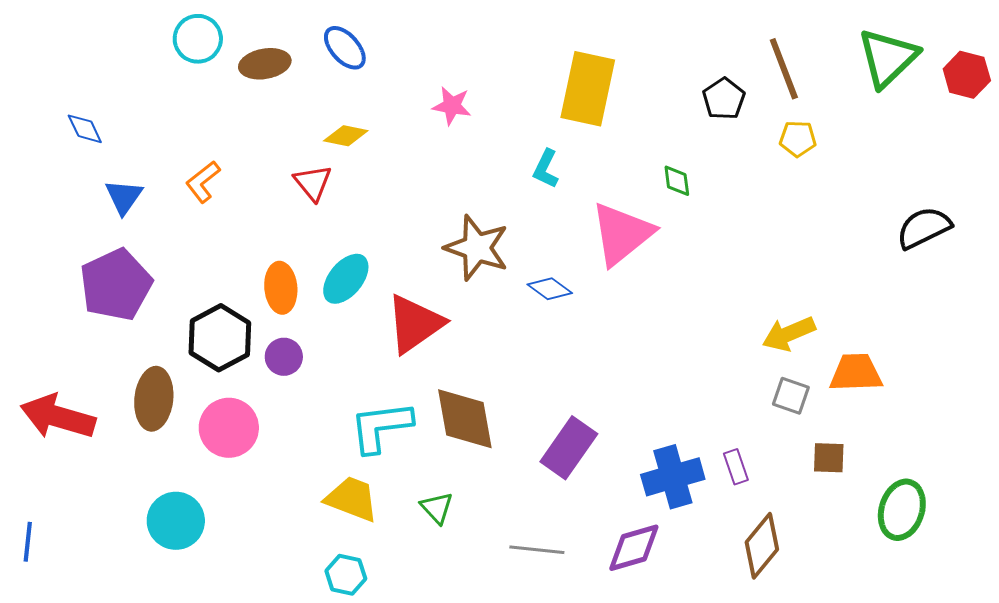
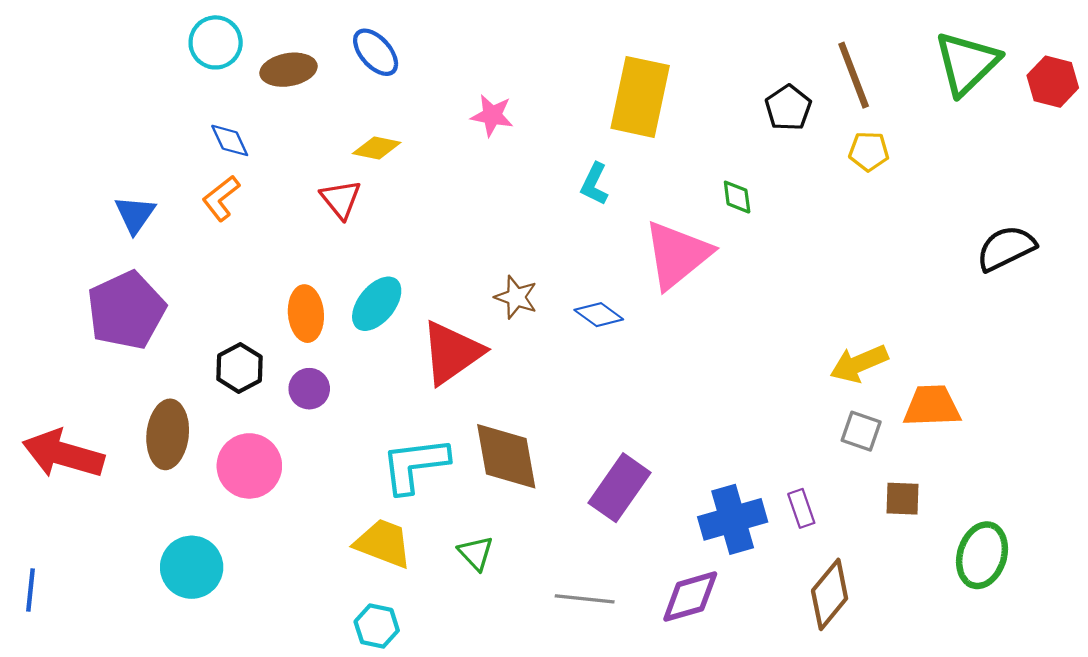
blue diamond: (85, 129) -> (230, 140), moved
brown star: (477, 248) -> (516, 297), moved, size x0.6
black hexagon: (220, 338) -> (240, 368), size x0.7

